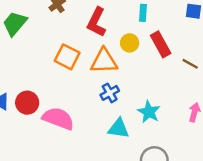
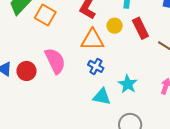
orange square: (67, 57) -> (45, 15), moved
blue cross: (110, 93) -> (96, 66), turned -35
pink semicircle: (58, 118) -> (55, 61), moved, turned 40

